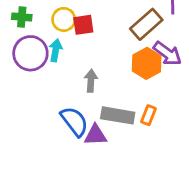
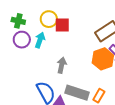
green cross: (22, 17) -> (18, 21), moved
purple circle: (30, 53) -> (22, 40), size x0.7

